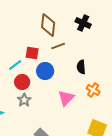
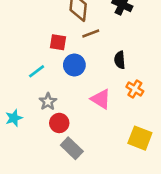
cyan line: (15, 65) -> (37, 71), moved
red circle: (22, 82) -> (59, 123), moved
pink triangle: (66, 98) -> (101, 99), turned -42

